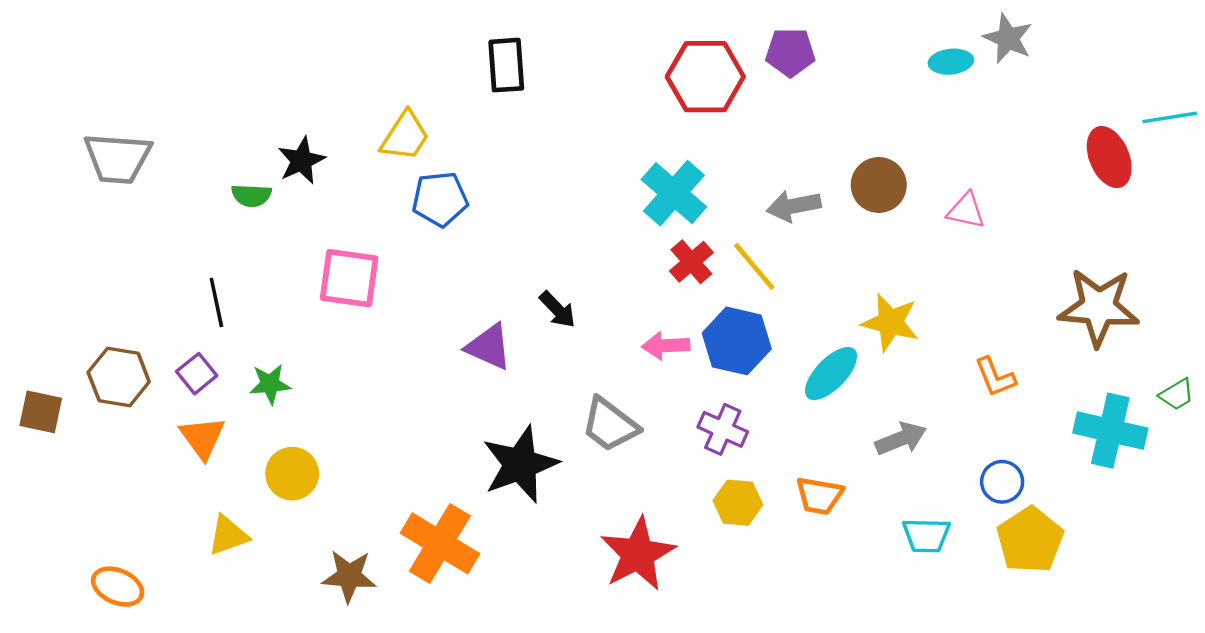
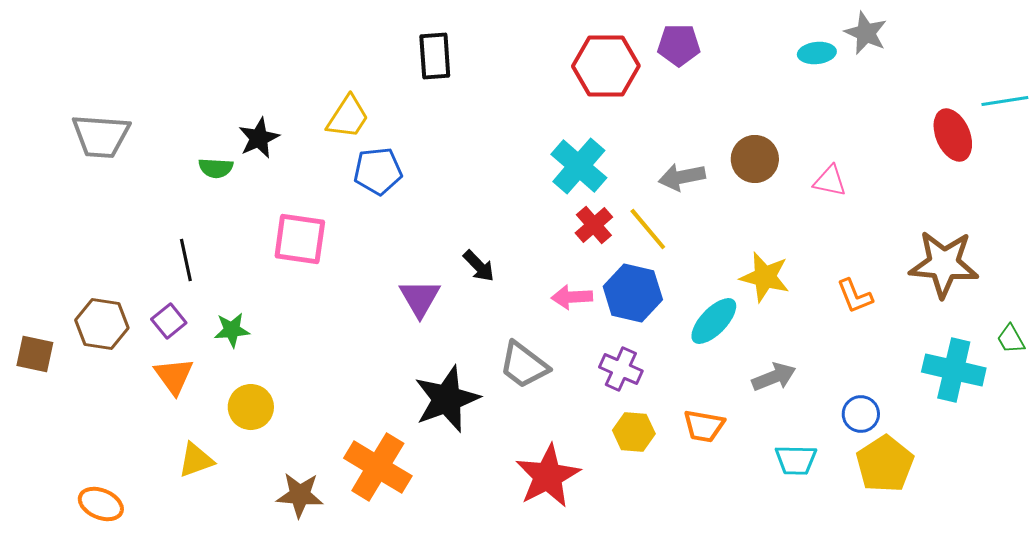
purple triangle: (489, 347) -> (420, 298), turned 36
orange L-shape: (995, 377) -> (855, 296), moved
green trapezoid: (1177, 394) -> (1011, 339), turned 92

